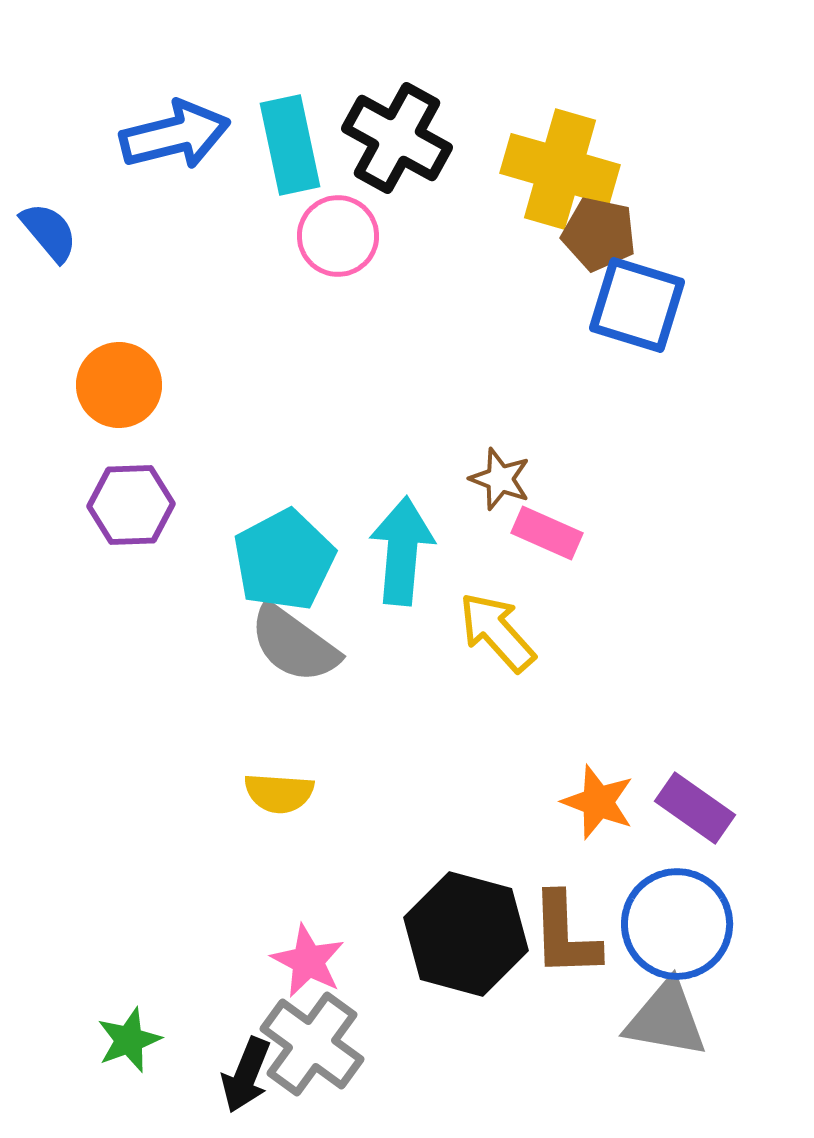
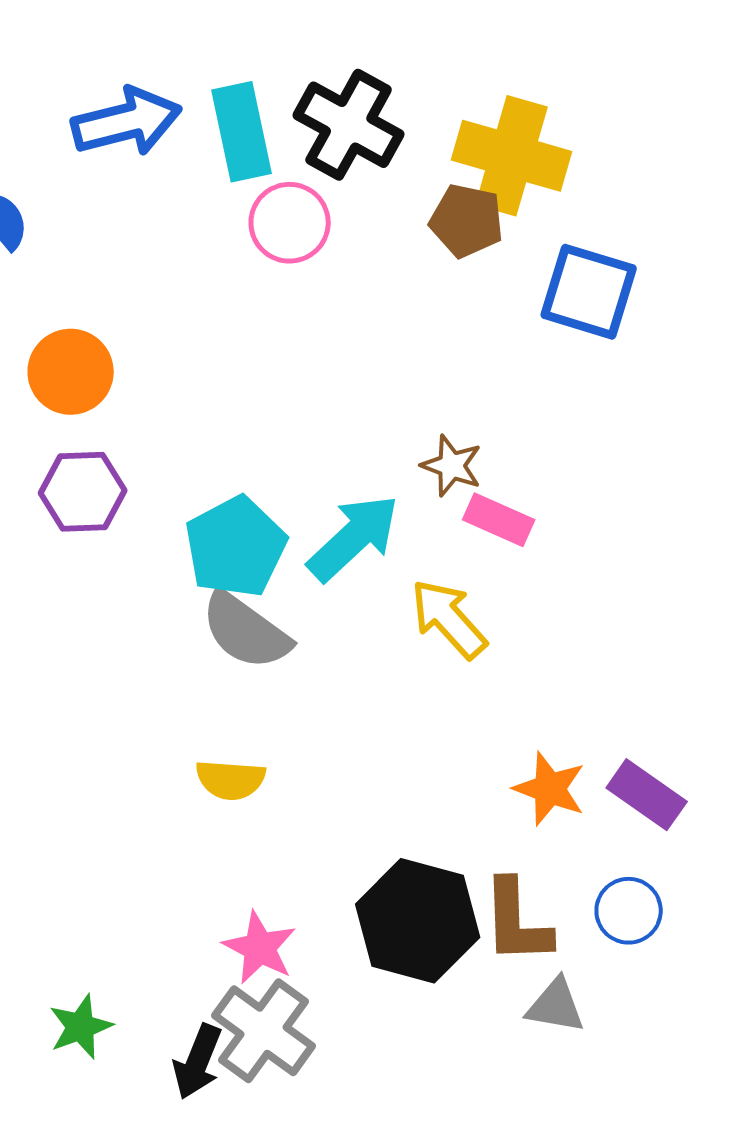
brown pentagon: (599, 234) -> (467, 221), moved
cyan arrow: (402, 551) -> (354, 538), turned 42
blue circle: (677, 924) -> (629, 911), size x0.6
gray triangle: (666, 1019) -> (556, 1006), moved, size x0.7

